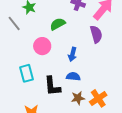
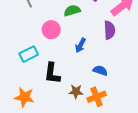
cyan rectangle: (26, 73) -> (29, 54), turned 66
blue semicircle: (73, 76) -> (100, 71), moved

